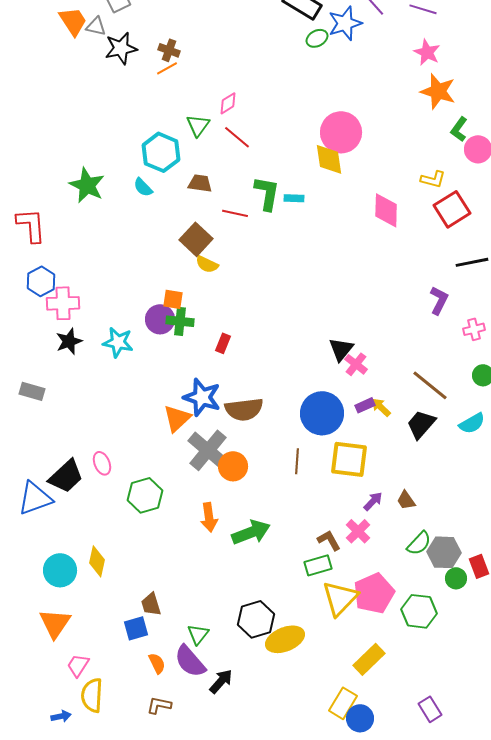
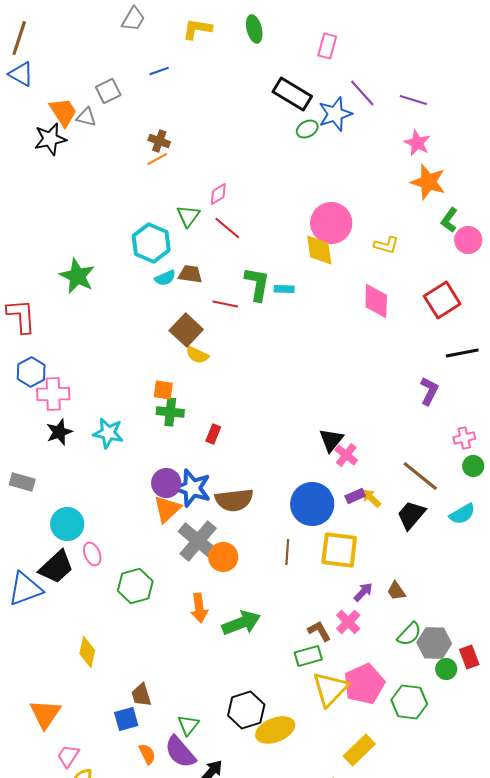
black star: (121, 48) -> (50, 139), moved
yellow L-shape: (433, 179) -> (386, 245), moved
cyan semicircle: (143, 187) -> (165, 278), moved, turned -70
purple circle: (160, 319) -> (166, 483), moved
pink cross: (474, 329) -> (464, 438), moved
cyan circle: (60, 570) -> (67, 524), moved

